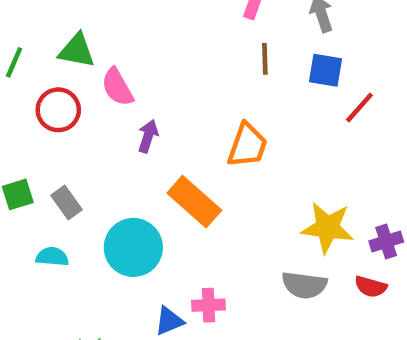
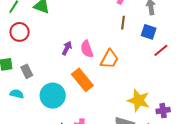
pink semicircle: (117, 87) -> (87, 49), moved
red circle: (58, 110) -> (20, 32), moved

